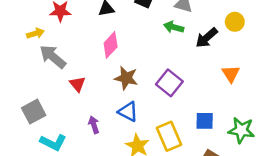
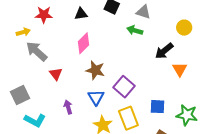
black arrow: (207, 38) -> (164, 51), moved
purple square: (169, 83) -> (124, 87), moved
blue triangle: (128, 112) -> (96, 97), turned 30

